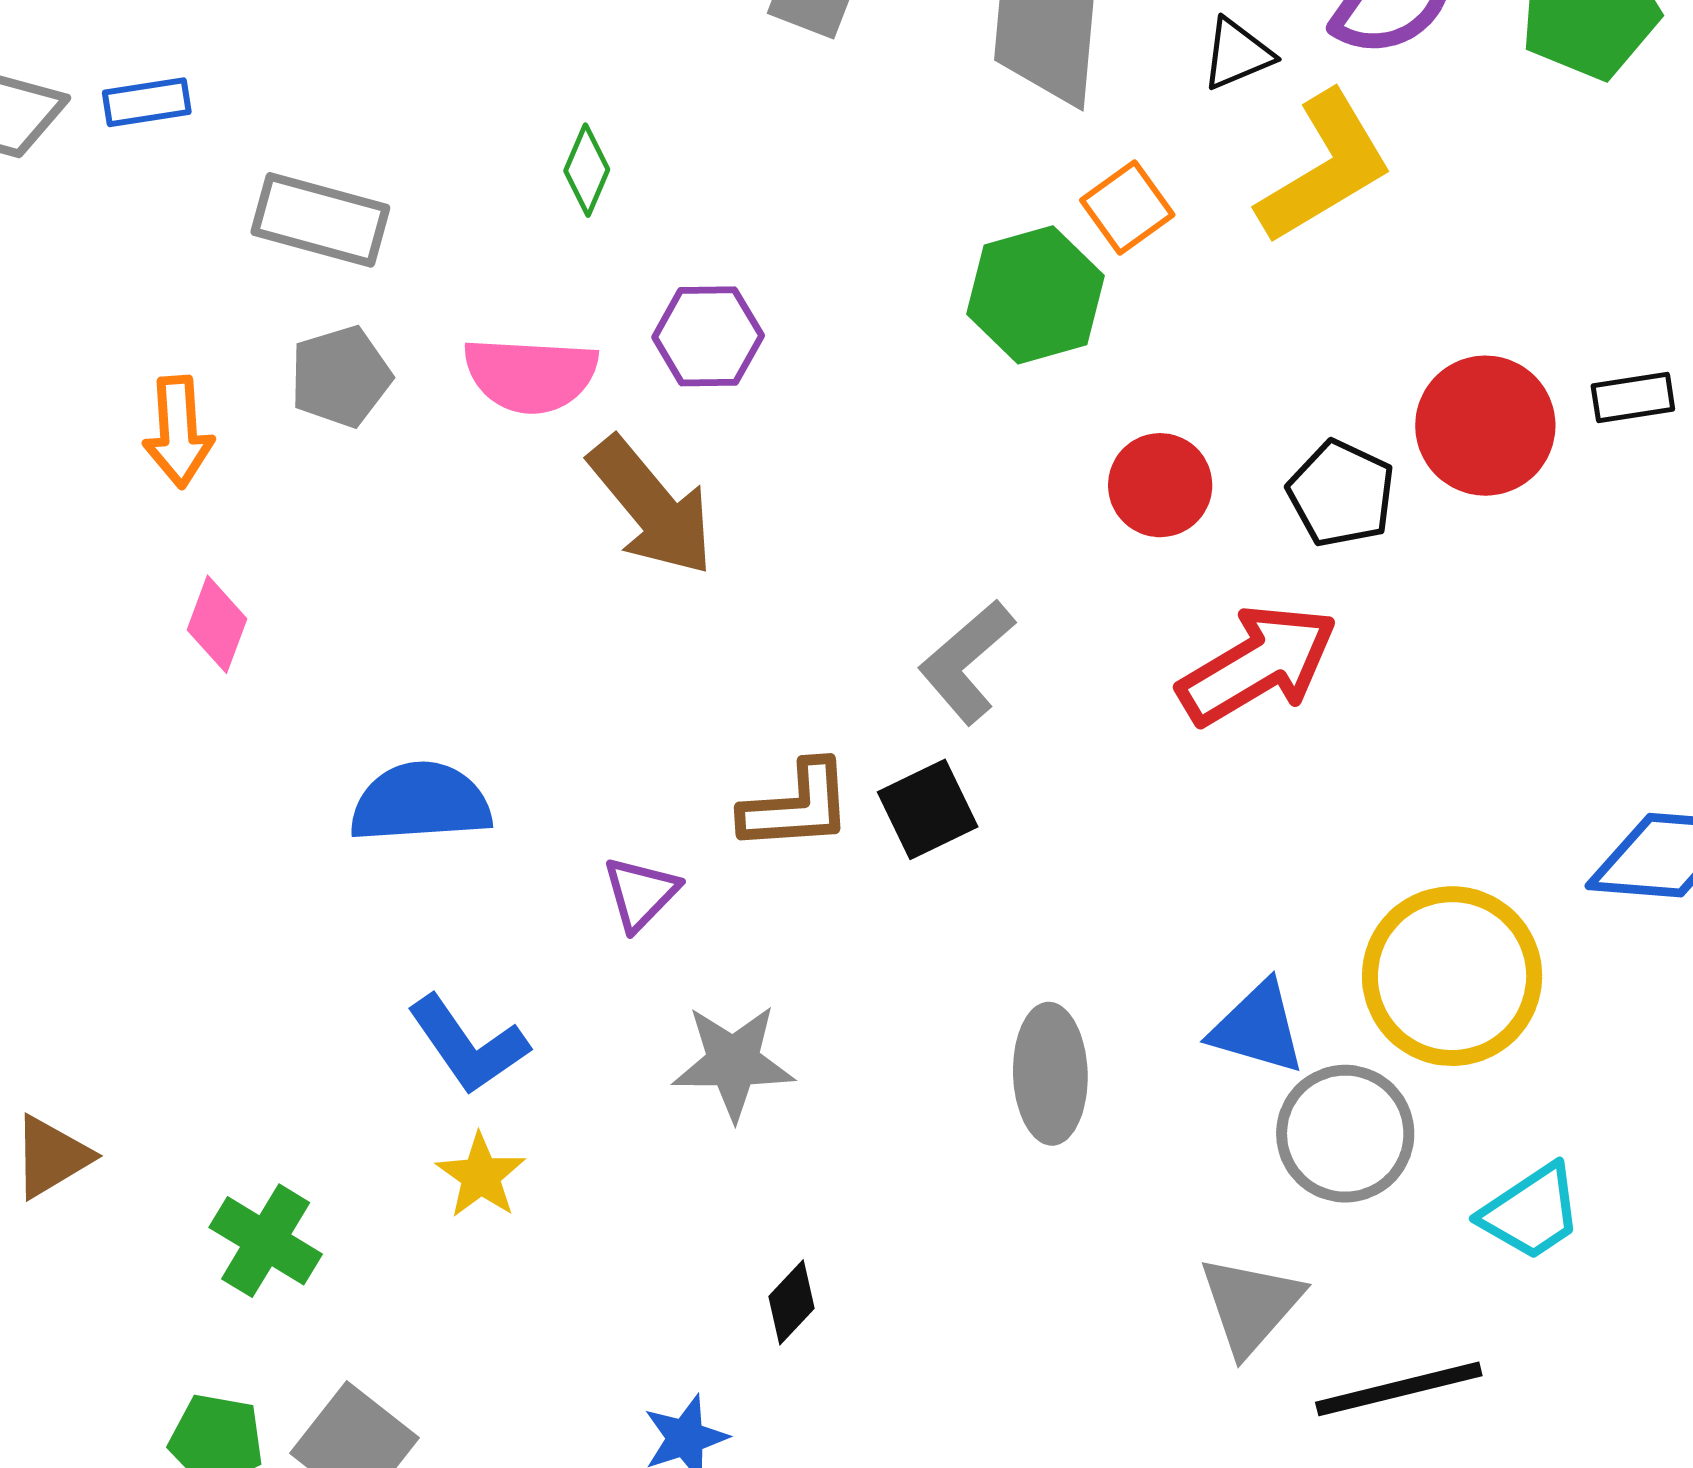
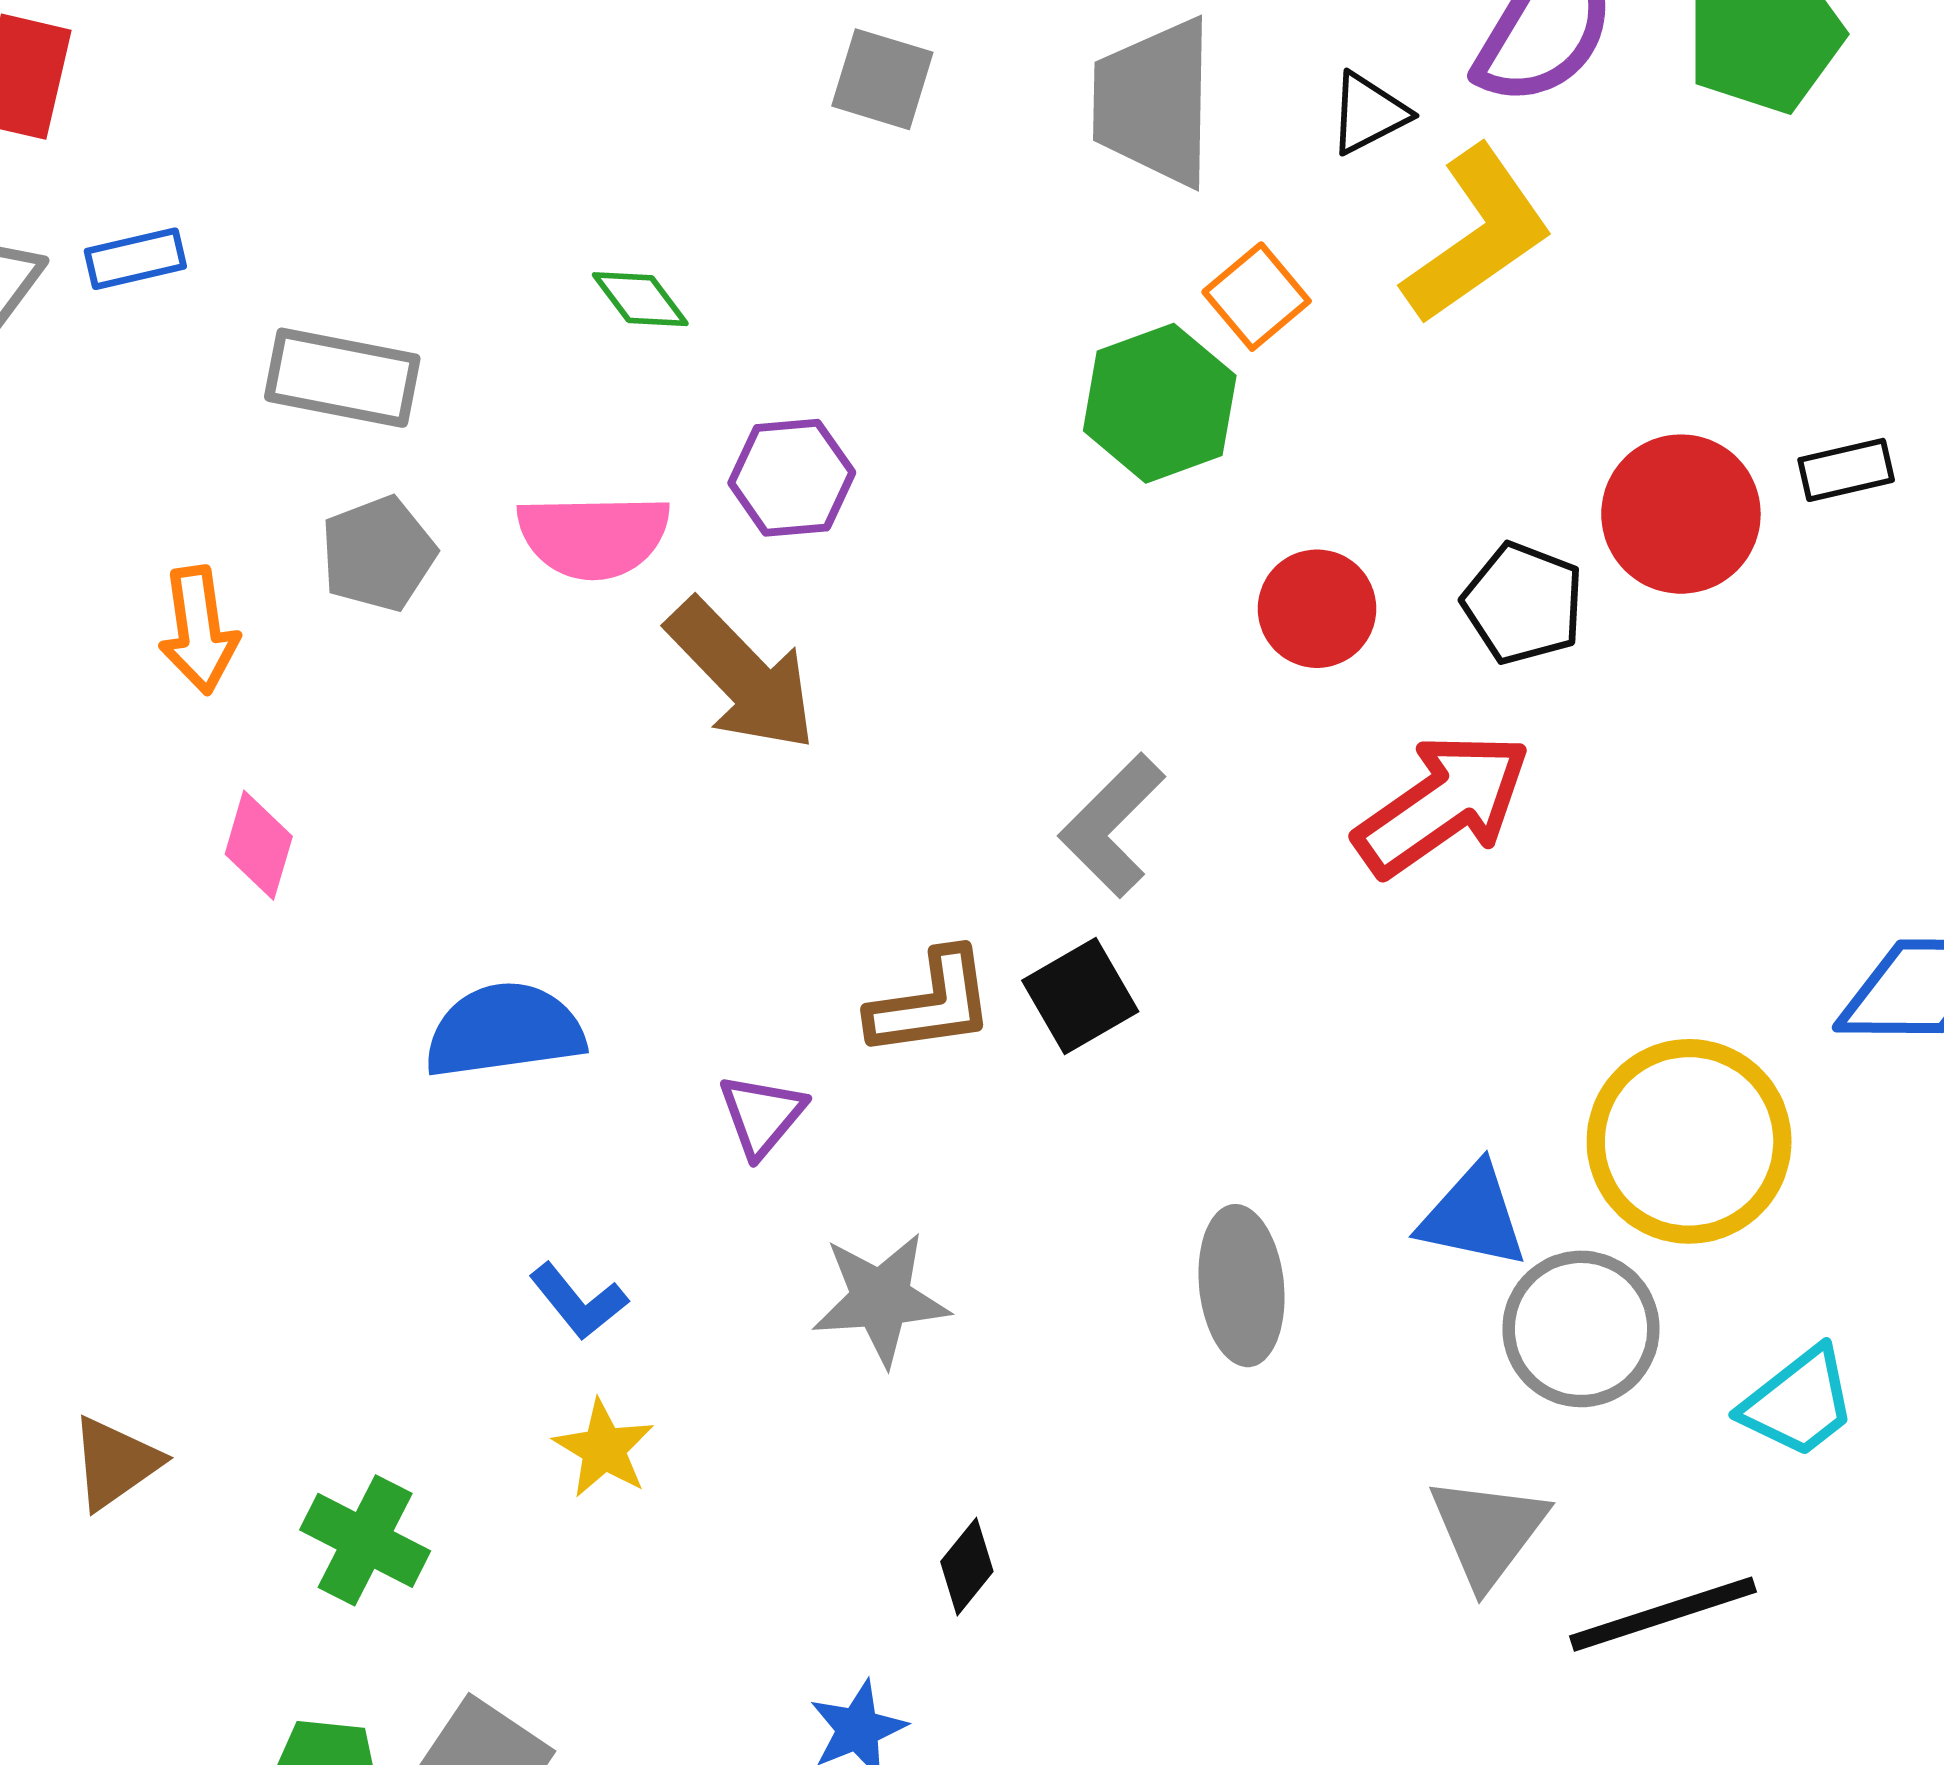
green diamond: (587, 170) -> (640, 299), turned -56
blue L-shape: (468, 1045) -> (578, 1301), size x0.7

